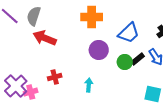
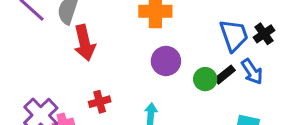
blue trapezoid: (129, 33) -> (234, 35), moved, turned -65
red arrow: (45, 38) -> (84, 43), turned -125

